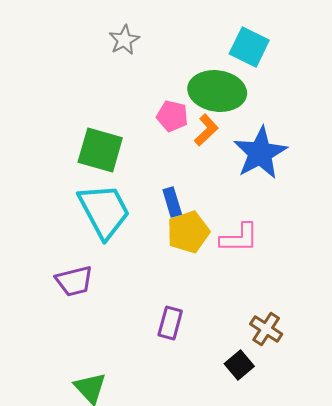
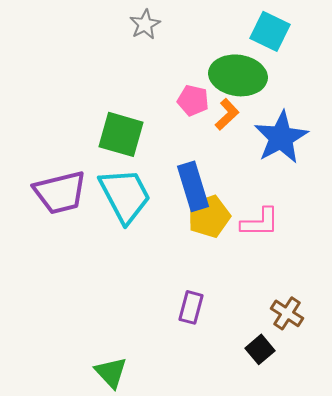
blue rectangle: (172, 202) -> (193, 186), size x1.6
purple trapezoid: (74, 281) -> (60, 192), moved, size x1.4

